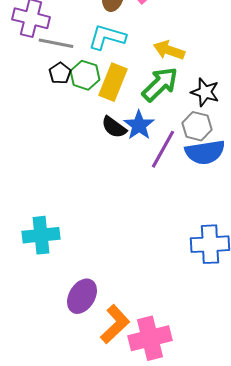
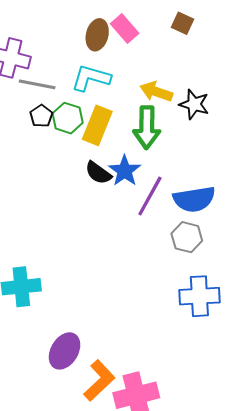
green arrow: (160, 84) -> (147, 128), turned 135
black star: (205, 92) -> (194, 104), moved
gray hexagon: (197, 126) -> (187, 237), moved

